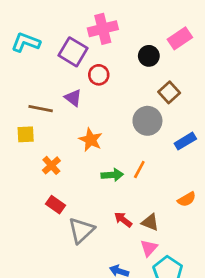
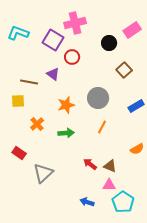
gray circle: (147, 121) -> (98, 98), moved
orange star: (91, 140) -> (66, 105), turned 30
green arrow: (112, 175) -> (66, 133), moved
red rectangle: (55, 205) -> (19, 153), moved
gray triangle: (81, 230) -> (43, 173), moved
pink triangle: (149, 248) -> (109, 185), turned 48

